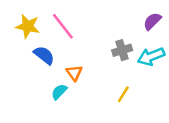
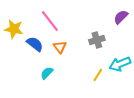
yellow star: (28, 26) -> (14, 29), moved
cyan arrow: (151, 56) -> (120, 64), moved
orange triangle: (74, 73) -> (60, 47), moved

